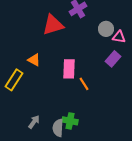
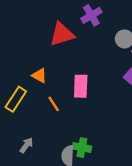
orange line: (84, 84) -> (54, 104), moved
gray arrow: (34, 122) -> (26, 145), moved

